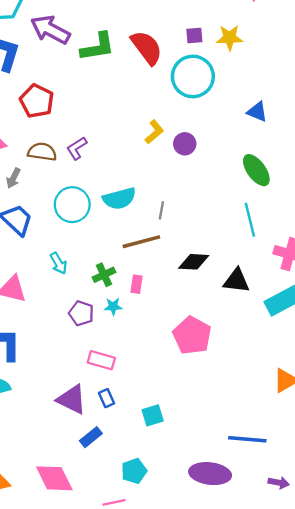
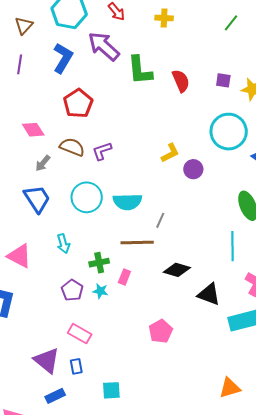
green L-shape: (98, 47) -> (140, 70), turned 80
red semicircle: (147, 48) -> (181, 81), size x0.7
cyan circle: (193, 76) -> (229, 132), moved
pink pentagon: (192, 335) -> (161, 331), size x0.7

